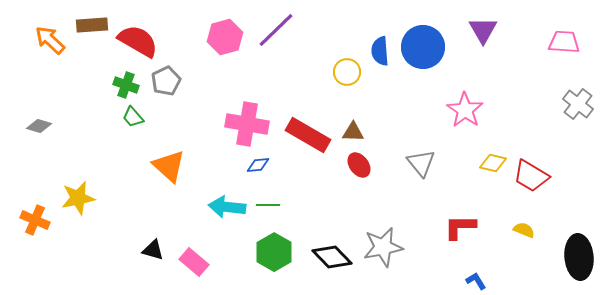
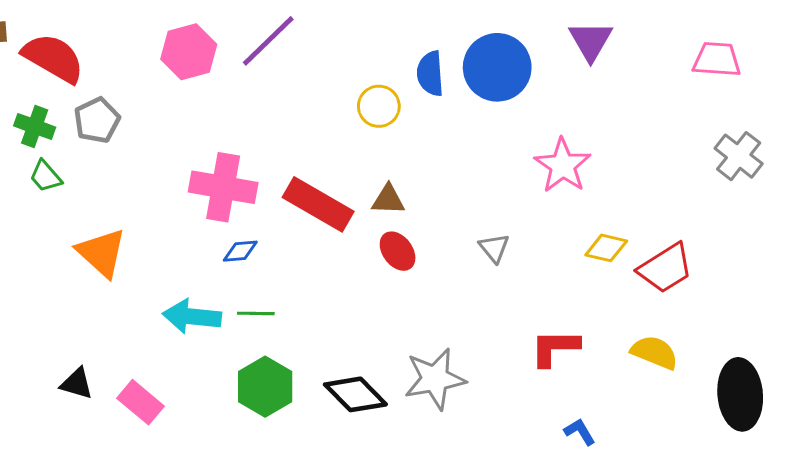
gray triangle: (421, 163) -> (494, 248), size x0.7
red trapezoid: (531, 176) -> (665, 268), turned -63
yellow semicircle: (524, 230) -> (655, 352), size x1.4

